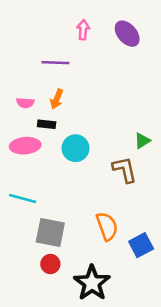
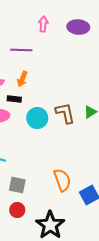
purple ellipse: (127, 34) -> (78, 27), turned -45
brown L-shape: (125, 170) -> (65, 113), moved
gray square: (50, 233) -> (17, 185), size x0.7

